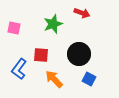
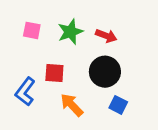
red arrow: (82, 13) -> (106, 36), moved
pink square: (14, 28) -> (32, 30), moved

